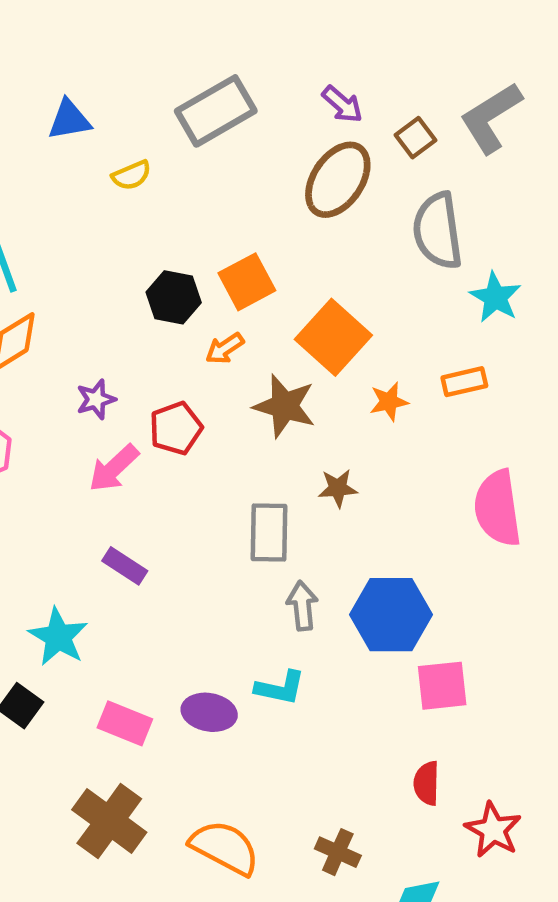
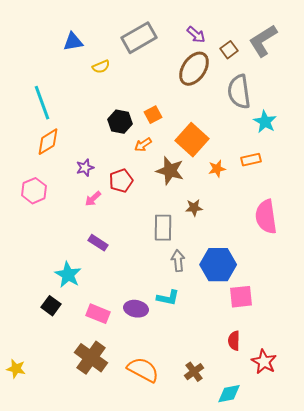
orange square: (247, 282) -> (153, 115), size x0.7
pink arrow: (114, 468) -> (93, 199), size x0.7
brown cross: (338, 852) -> (194, 372), turned 30

